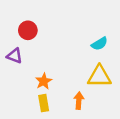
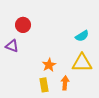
orange star: (44, 81) -> (49, 65), moved
yellow rectangle: (44, 103) -> (44, 85), moved

